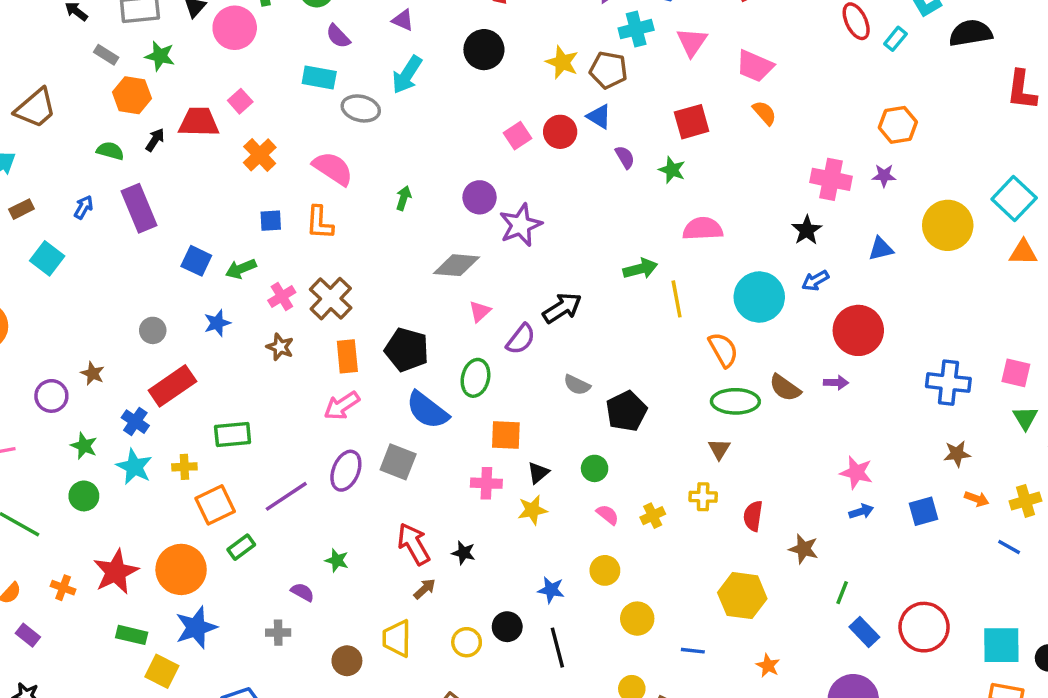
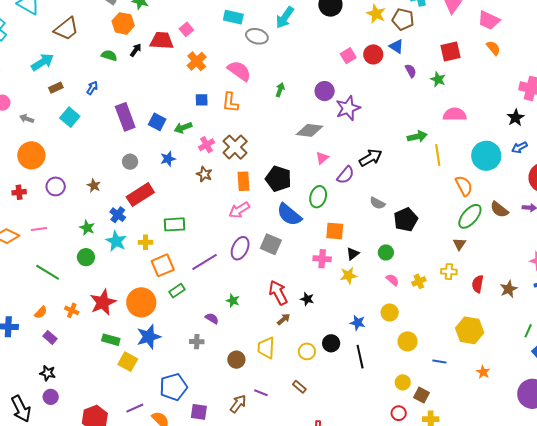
purple rectangle: (139, 208) -> (125, 117), moved
purple circle: (51, 396) -> (56, 186), moved
green ellipse: (735, 401) -> (470, 216), turned -52
brown star: (804, 549) -> (509, 289), moved, turned 30

